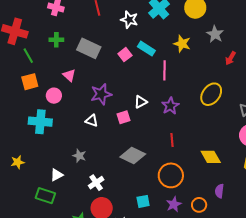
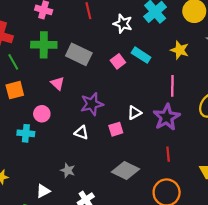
green cross: (56, 40) -> (44, 45), size x1.6
pink line: (164, 70) -> (172, 86), moved
pink circle: (54, 96) -> (42, 114), moved
purple star: (170, 106) -> (167, 117), size x1.4
cyan cross: (40, 122) -> (26, 133), size x0.7

